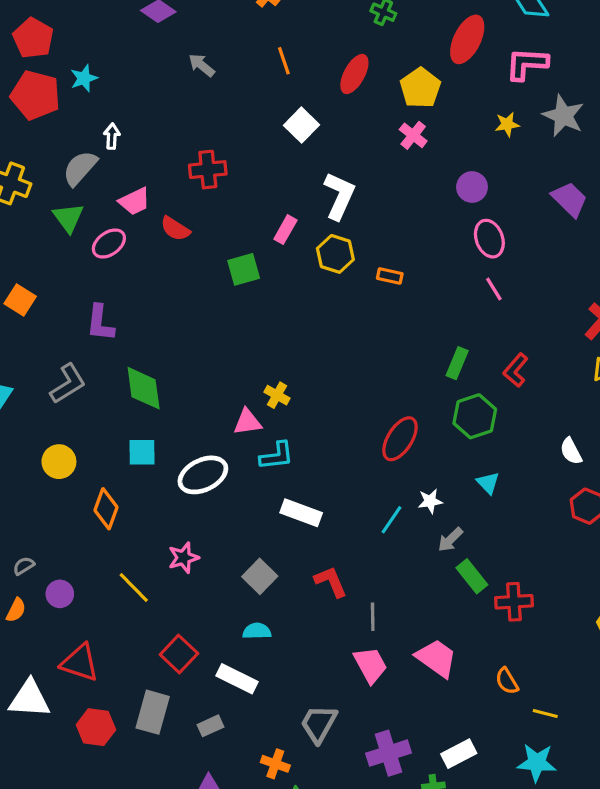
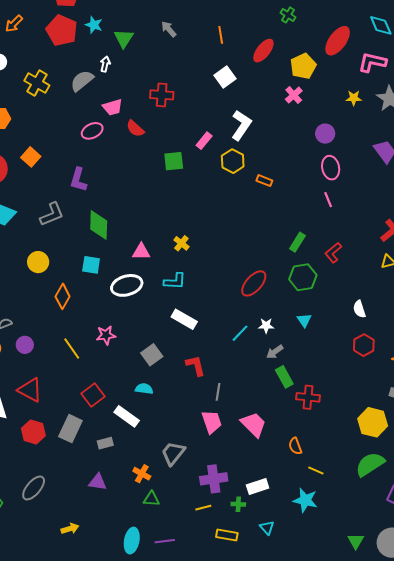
cyan star: (84, 78) -> (94, 25), turned 30
green triangle: (68, 218) -> (124, 38), moved
pink triangle: (248, 422) -> (141, 252), moved

